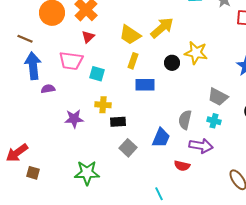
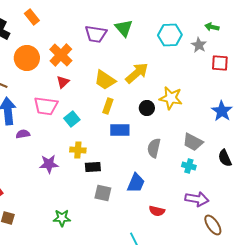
cyan square: (97, 74) -> (72, 119), turned 35
gray semicircle: (185, 120) -> (154, 148), moved
purple arrow: (201, 146) -> (197, 199), moved
gray square: (128, 148) -> (103, 193), turned -30
green star: (87, 173) -> (62, 218), size x0.7

